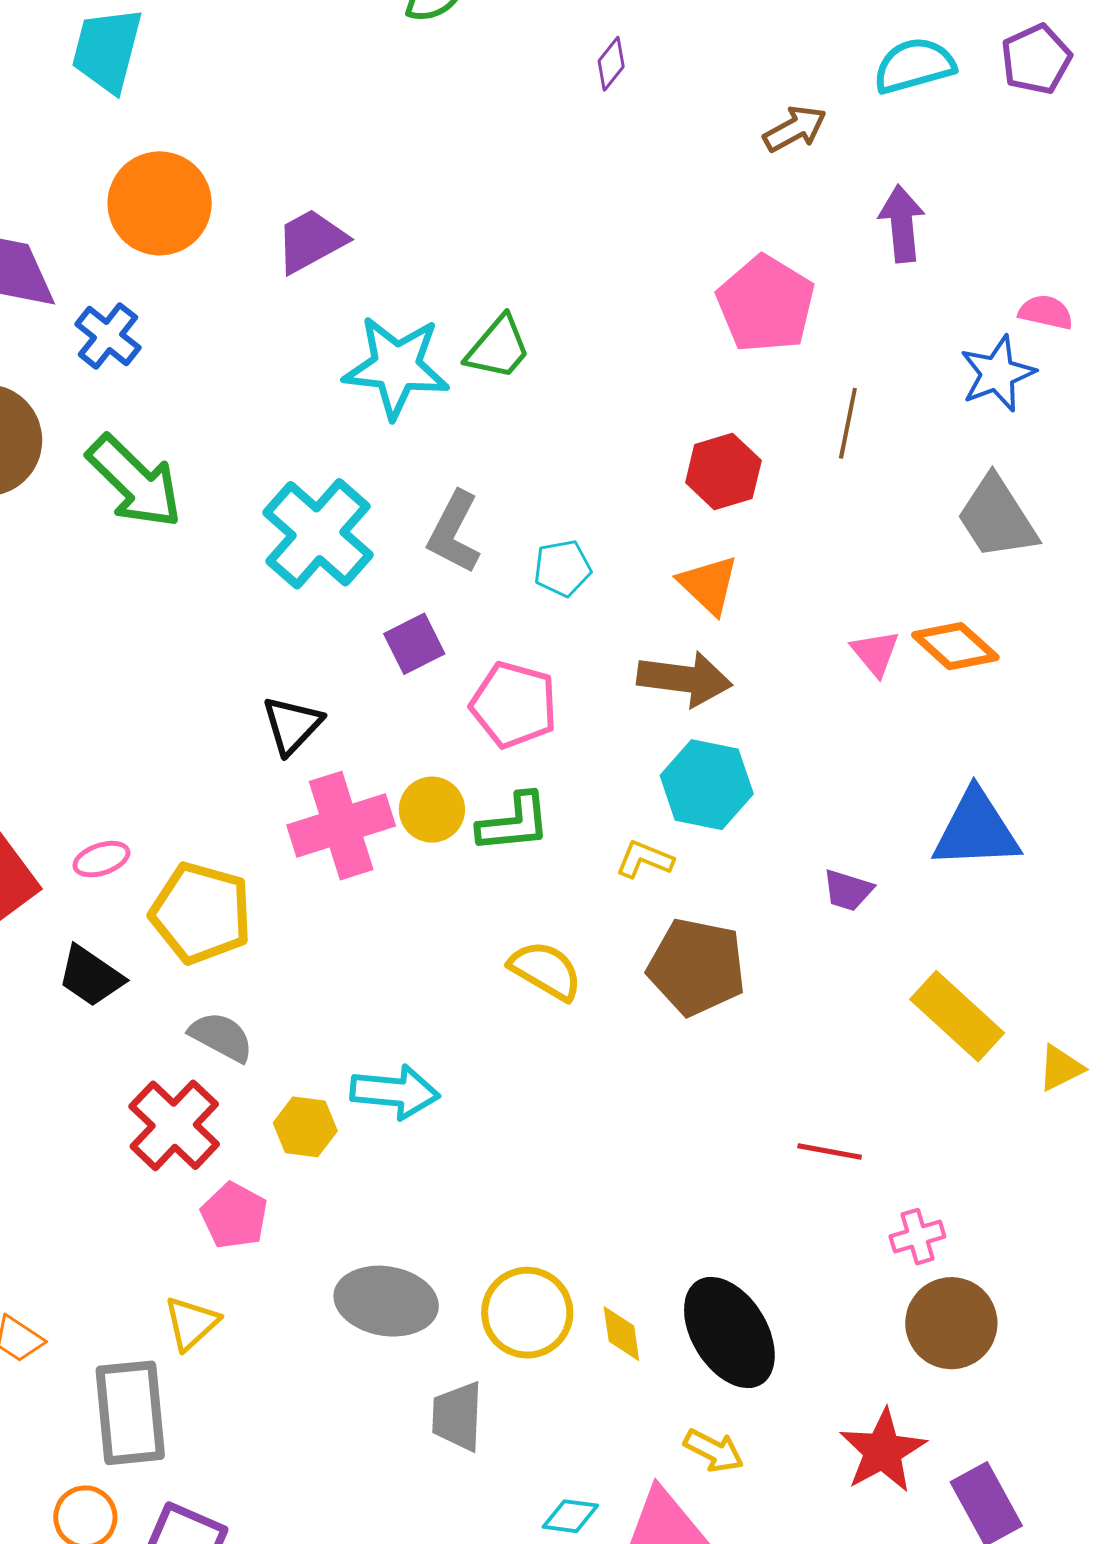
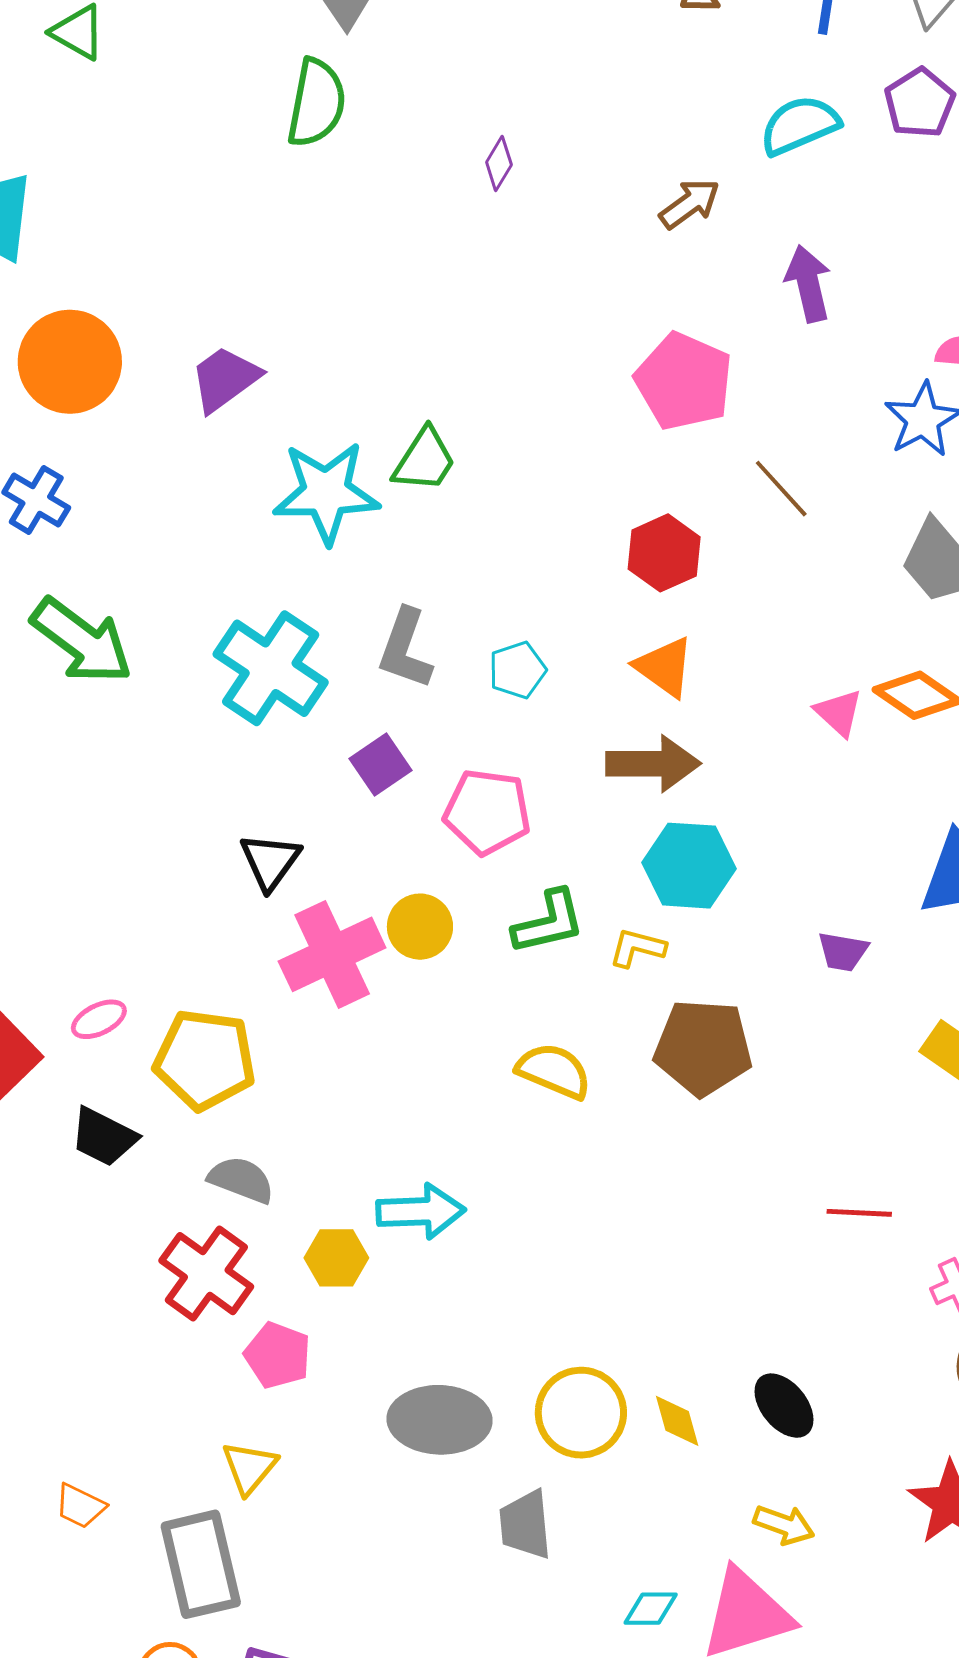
brown line: (848, 423) -> (781, 489), turned -46
green L-shape: (514, 823) -> (549, 922), moved
black ellipse: (729, 1332) -> (784, 1406), size x0.6

